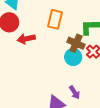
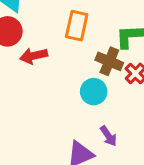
cyan circle: (73, 57) -> (94, 92), moved

